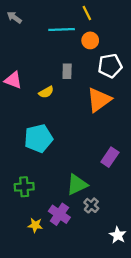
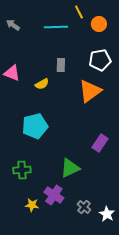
gray arrow: (14, 17) -> (13, 25), moved
orange circle: (90, 40) -> (99, 24), moved
gray cross: (91, 205) -> (84, 207), moved

